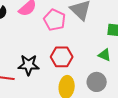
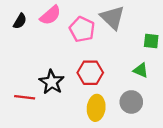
black star: (29, 65) -> (52, 82), turned 30

